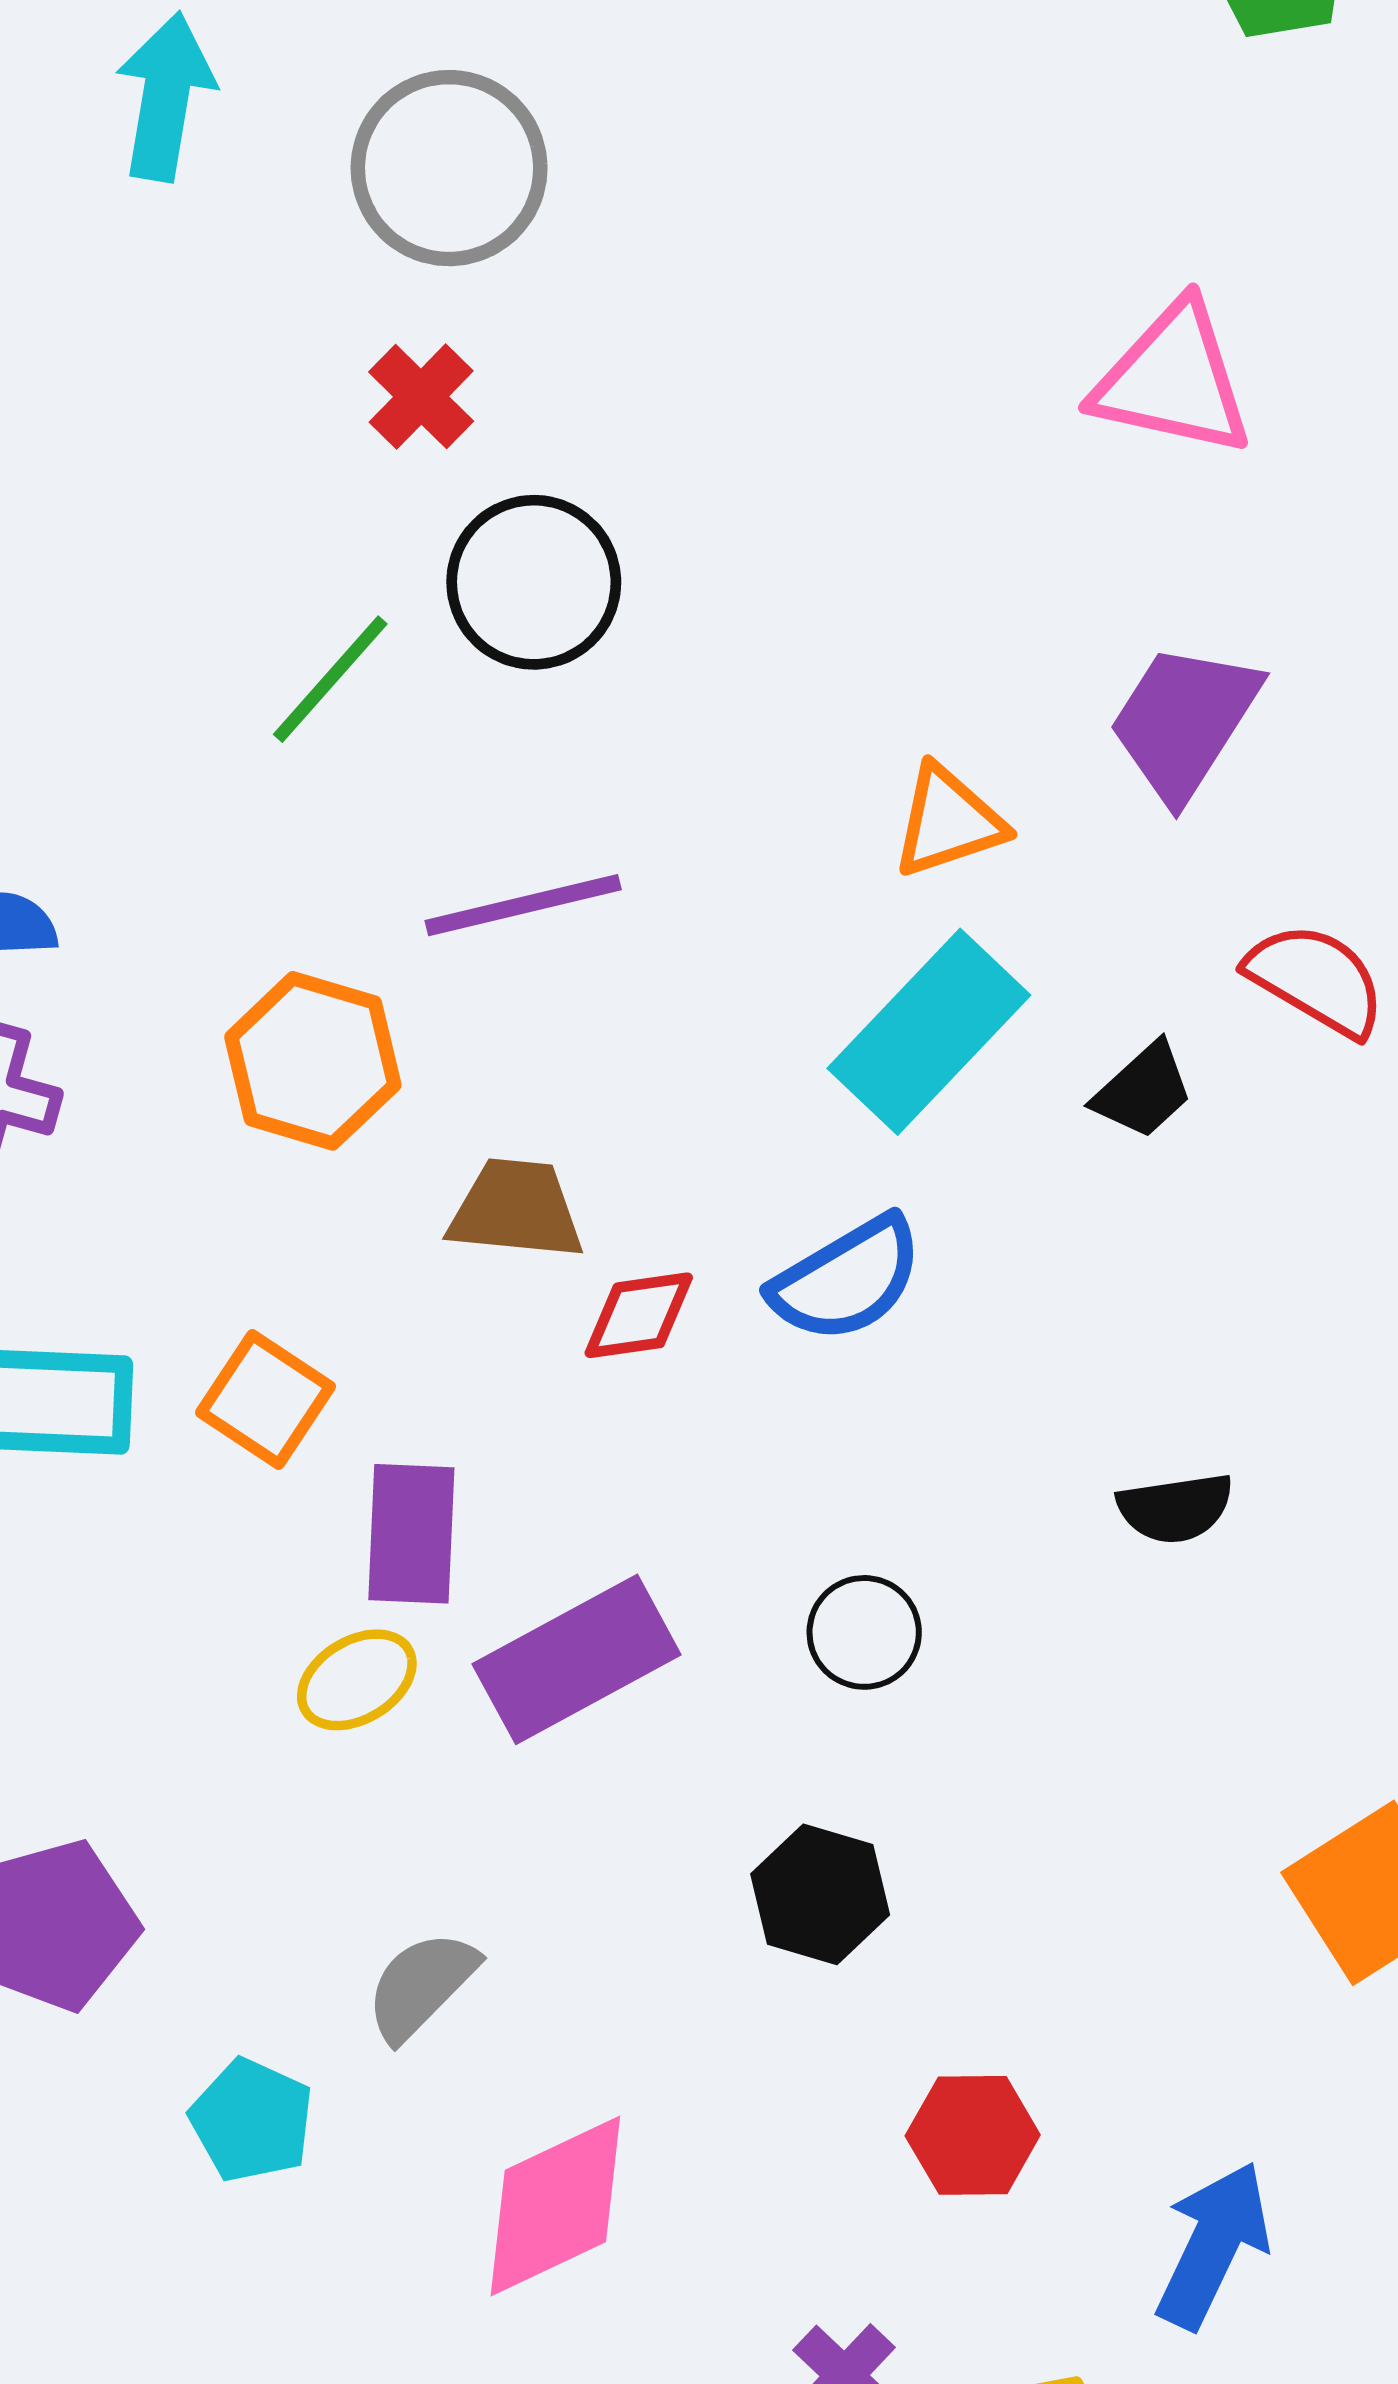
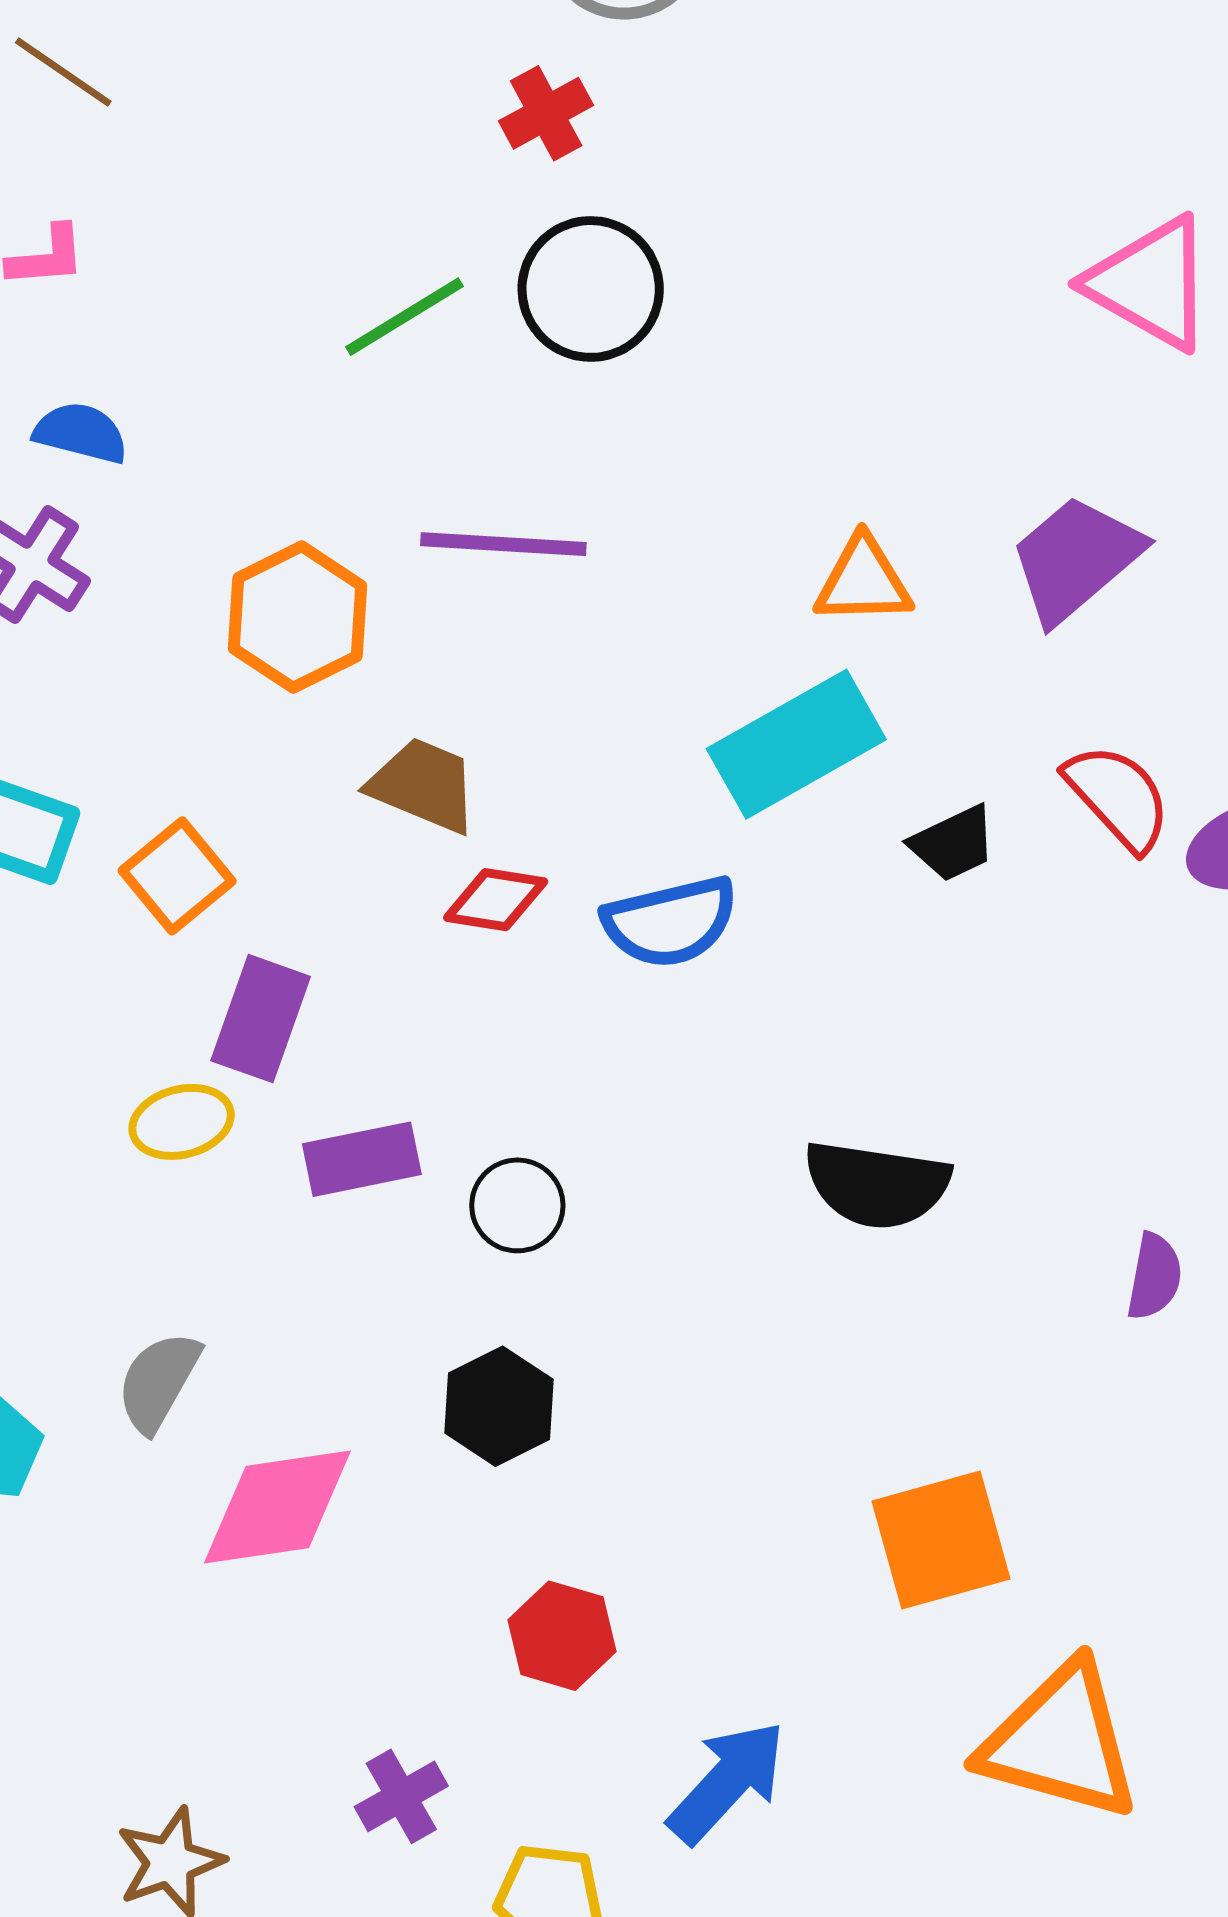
black semicircle: (1175, 1508) -> (877, 1184), size x1.5
black circle: (864, 1632) -> (517, 1205), moved
purple rectangle: (577, 1659) -> (362, 1159), size x0.7
gray semicircle: (421, 1986) -> (158, 1382), turned -32
pink diamond: (555, 2206) -> (277, 1507), moved

